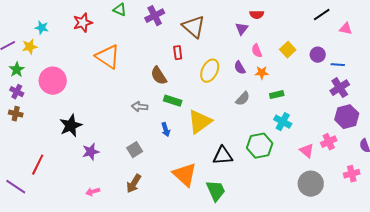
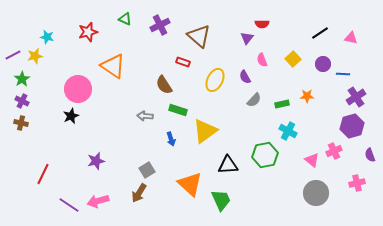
black line: (322, 15) -> (320, 33), moved
red rectangle: (178, 53) -> (183, 62), turned -64
orange star: (262, 73) -> (307, 96), moved
pink circle: (53, 81) -> (78, 89), moved
purple cross: (340, 88) -> (356, 97), moved
gray semicircle: (243, 99) -> (254, 100), moved
black star: (71, 126) -> (71, 116), moved, size x0.7
gray square: (135, 150) -> (147, 170), moved
purple line: (16, 187) -> (69, 205), moved
pink arrow: (93, 192) -> (98, 201), size x1.5

